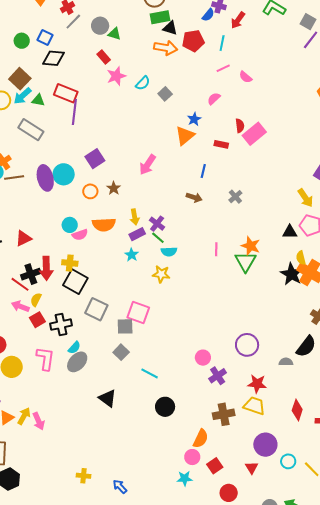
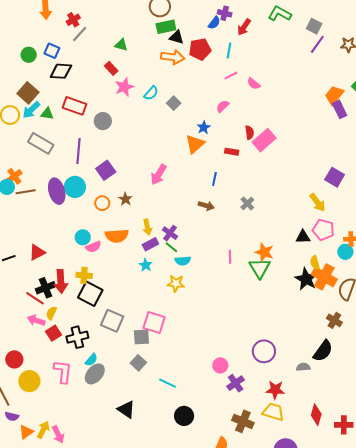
gray circle: (100, 26) -> (103, 121), moved
purple line: (74, 112) -> (78, 151), moved
brown cross: (224, 414) -> (243, 421), turned 35

